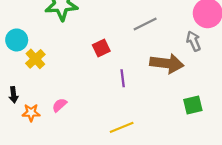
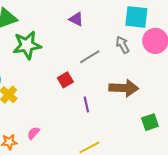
gray line: (145, 24) -> (90, 57), moved
gray arrow: (194, 41) -> (123, 45), moved

